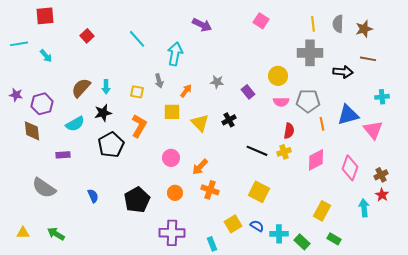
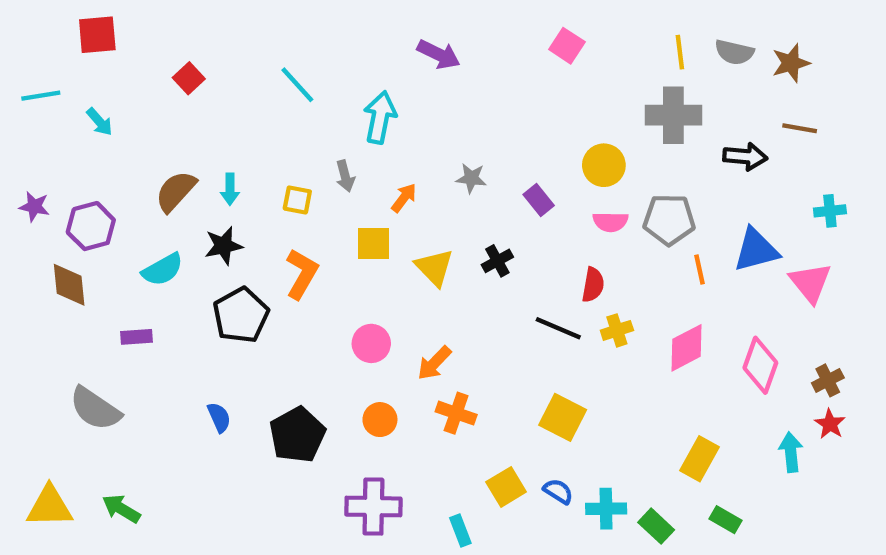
gray semicircle: (338, 24) -> (734, 52), turned -78
red semicircle: (289, 131) -> (593, 285), moved
blue semicircle: (93, 196) -> (219, 417), moved
yellow triangle: (23, 233) -> (50, 507), size x1.6

